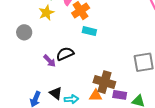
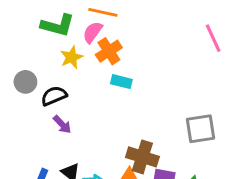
yellow star: (46, 13) -> (72, 57), moved
black semicircle: (65, 54) -> (54, 96), moved

